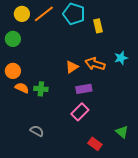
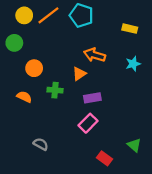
yellow rectangle: (98, 26) -> (130, 29), moved, turned -64
orange arrow: (95, 64) -> (95, 55), moved
orange circle: (13, 71) -> (34, 68), moved
green cross: (41, 89) -> (55, 90), moved

